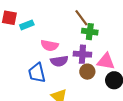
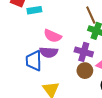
purple semicircle: (59, 61) -> (49, 52), moved

